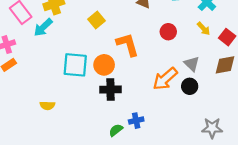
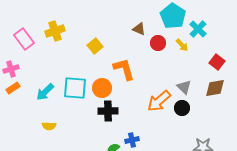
cyan arrow: (43, 27) -> (45, 92), moved
yellow arrow: (204, 29) -> (182, 45), moved
red circle: (168, 32) -> (158, 43), moved

